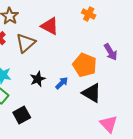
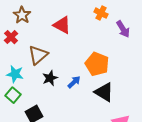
brown triangle: (26, 43) -> (38, 55), moved
purple arrow: (111, 52) -> (123, 29), moved

